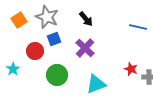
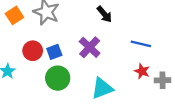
black arrow: (86, 19) -> (104, 14), moved
blue line: (138, 27) -> (141, 44), moved
blue square: (54, 39) -> (54, 52), moved

